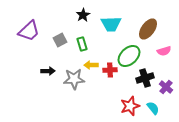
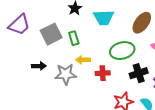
gray square: (60, 40) -> (51, 34), size x1.5
green ellipse: (129, 56) -> (122, 51), turned 30
red cross: (110, 70) -> (103, 73), moved

